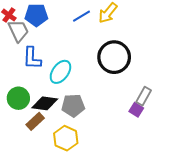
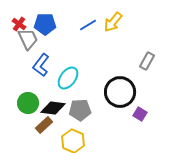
black circle: (114, 57) -> (120, 92), moved
blue L-shape: (32, 58) -> (41, 65), turned 35
gray rectangle: (144, 96) -> (147, 61), moved

